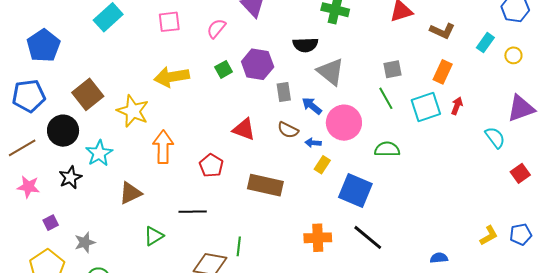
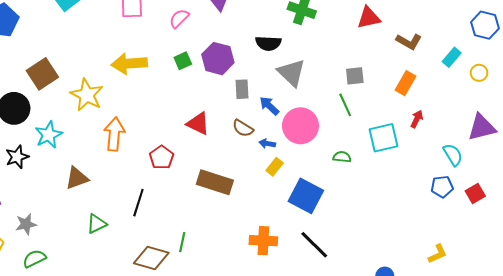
cyan square: (426, 107) -> (384, 138), moved
green semicircle: (387, 149) -> (342, 157), size x0.7
black line: (193, 212) -> (138, 203), turned -76
blue pentagon: (521, 234) -> (442, 187), moved

